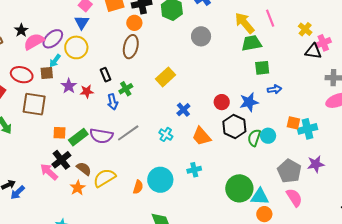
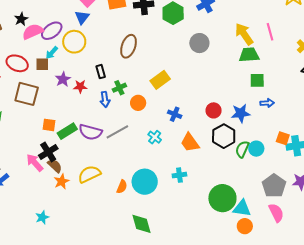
orange circle: (134, 23) -> (138, 103), moved
blue cross: (183, 110) -> (175, 114), turned -32
brown semicircle: (84, 169) -> (55, 166), moved

